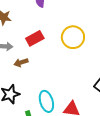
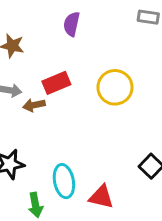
brown arrow: (21, 63) -> (34, 105), moved

